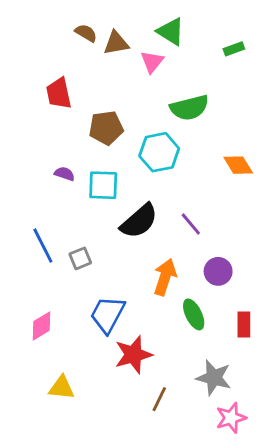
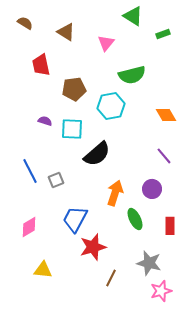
green triangle: (171, 32) -> (133, 16), moved
brown semicircle: (86, 33) -> (25, 23), moved
brown triangle: (116, 43) -> (66, 32), moved, turned 42
purple line: (191, 224) -> (164, 156), moved

